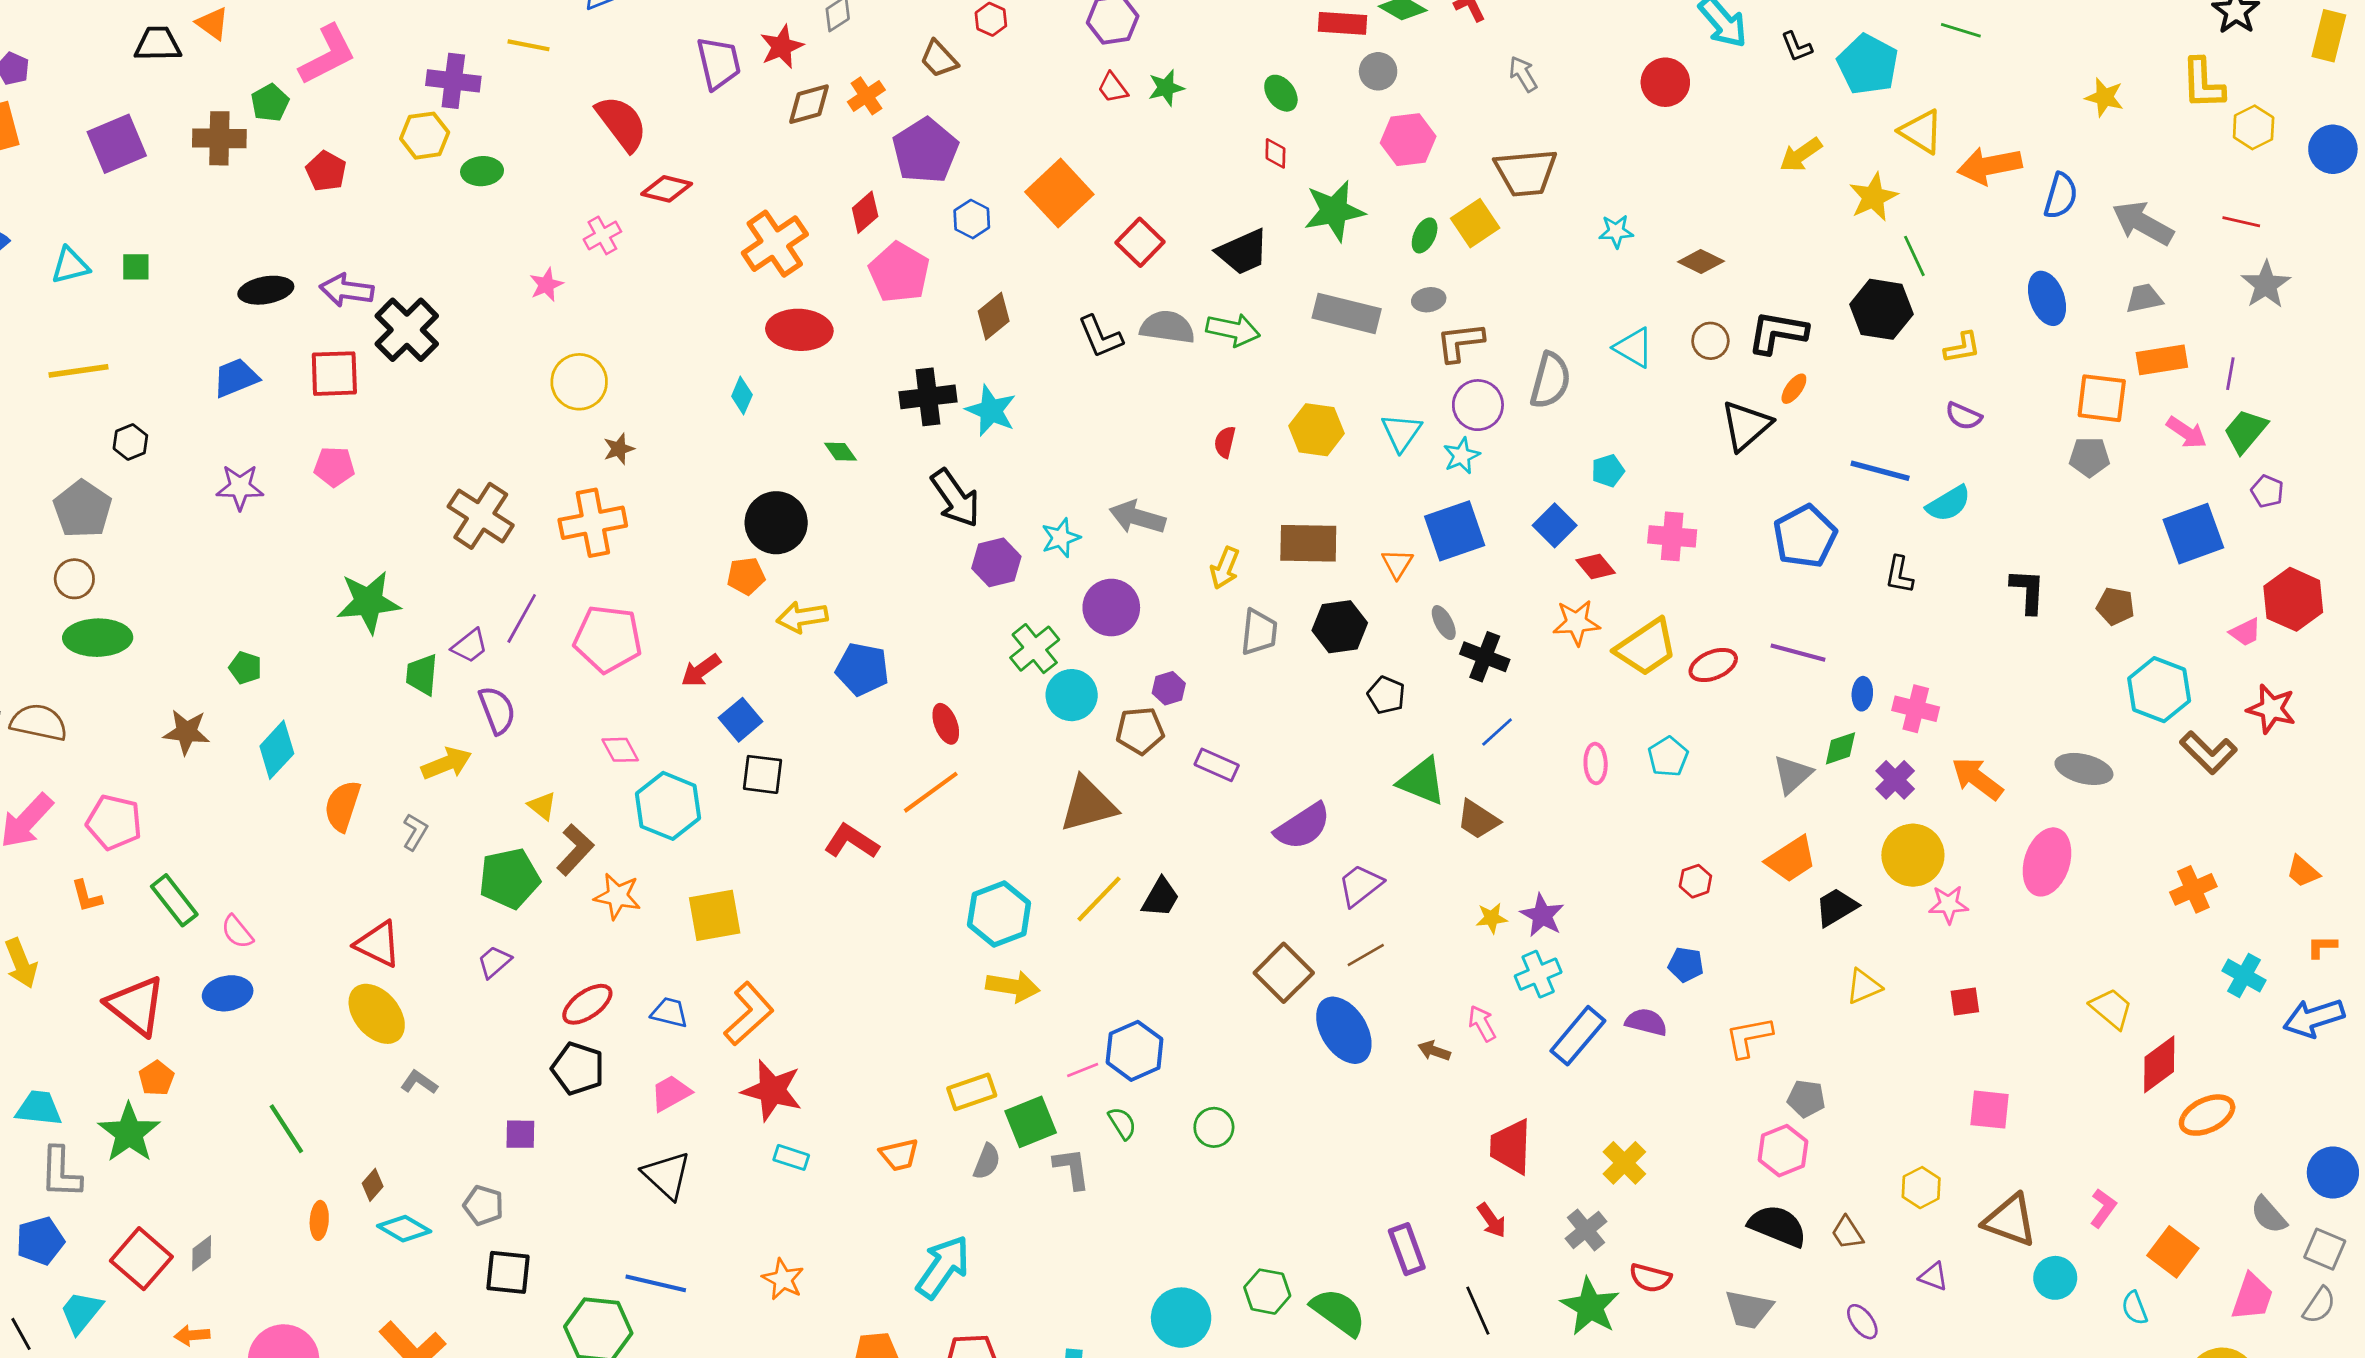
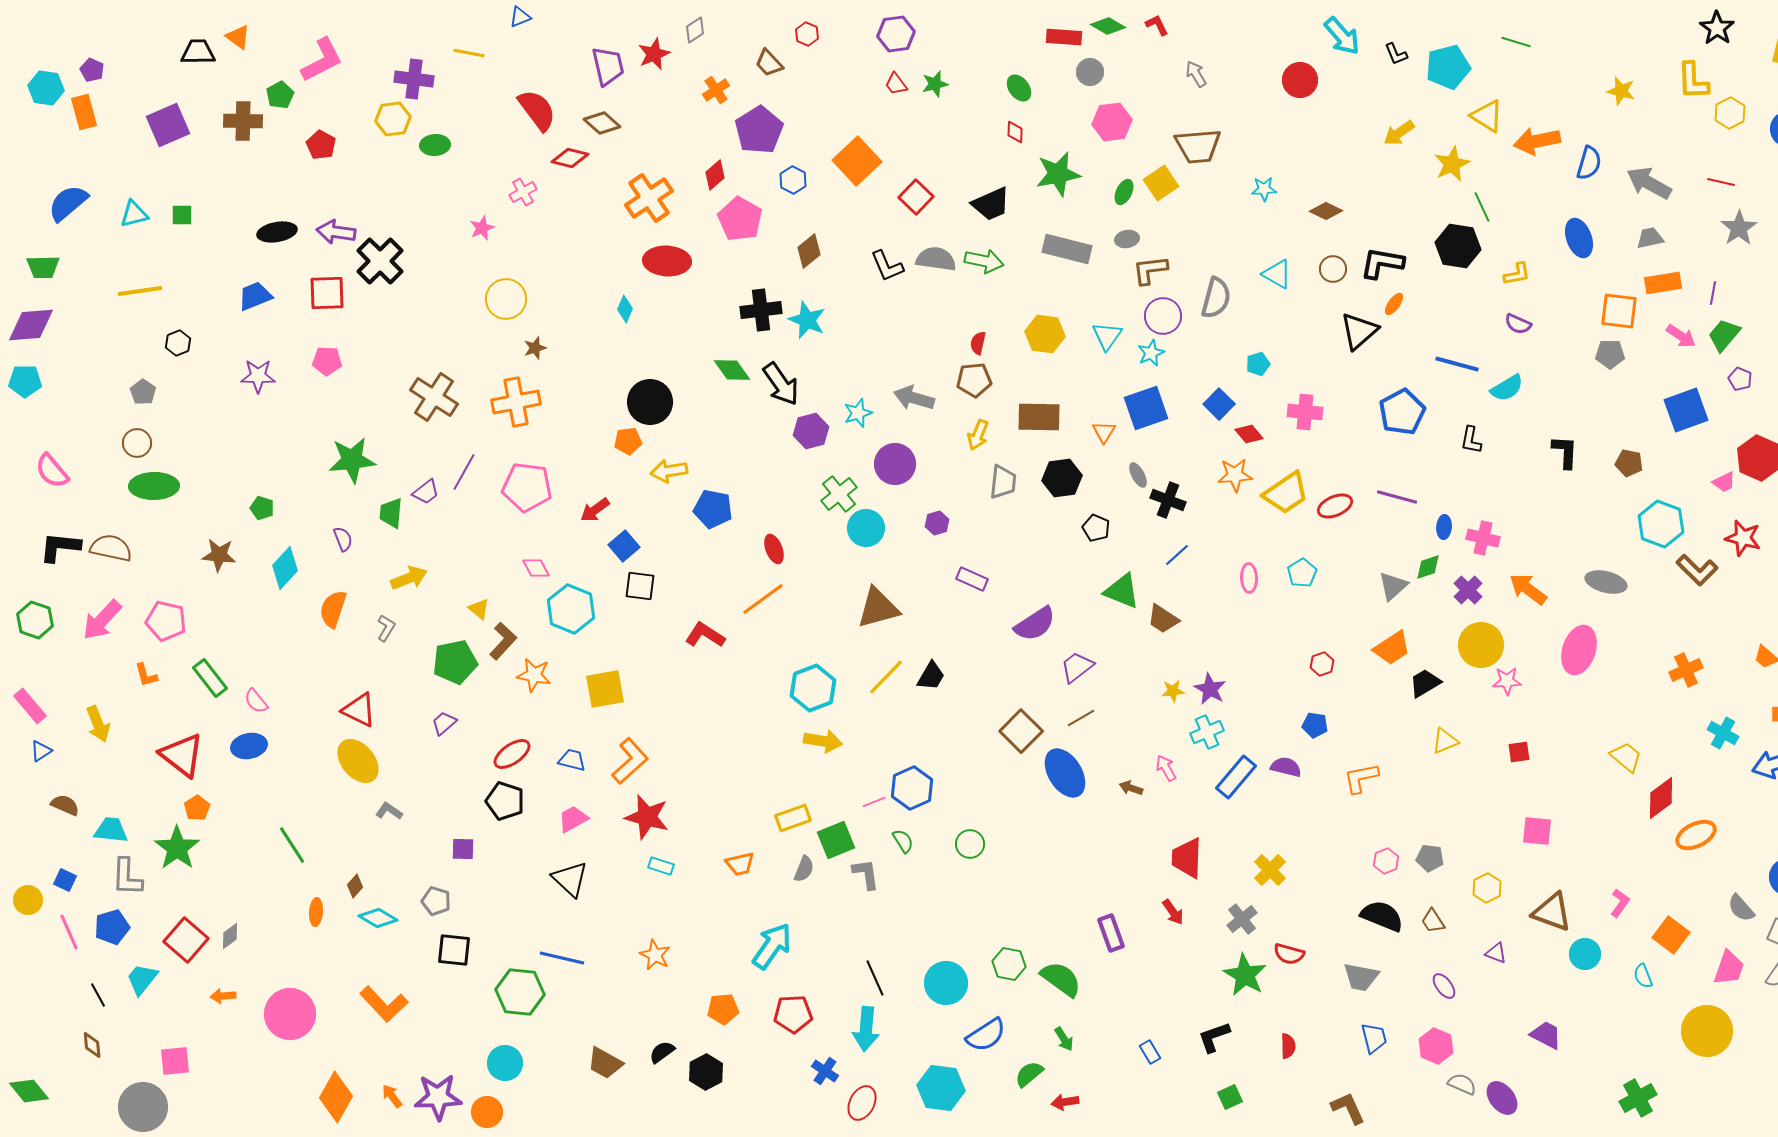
cyan pentagon: (1868, 64) -> (1448, 67), turned 30
brown diamond: (809, 104) -> (602, 123), moved, turned 57
green diamond: (840, 452) -> (732, 370), moved, size x1.5
gray pentagon: (83, 509) -> (143, 392), size x0.6
purple semicircle: (497, 710) -> (343, 539), moved, size x0.7
brown pentagon: (1140, 731) -> (974, 380), moved
gray pentagon: (1806, 1099) -> (1430, 858), moved
pink hexagon: (1783, 1151) -> (1386, 861), size x0.7
black line: (1478, 1311) -> (875, 978), moved

